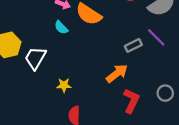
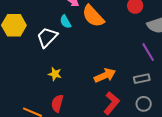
gray rectangle: (133, 45) -> (142, 79), moved
white trapezoid: (35, 58) -> (47, 37), moved

